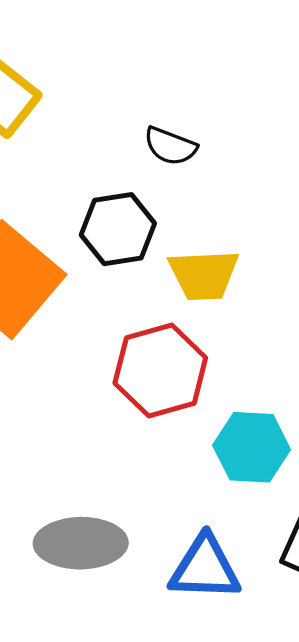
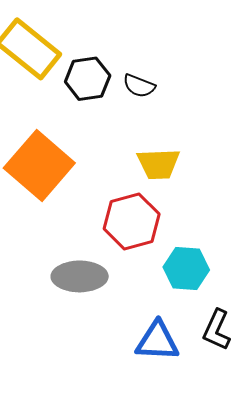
black hexagon: (118, 229) -> (88, 79), moved
gray ellipse: (81, 543) -> (80, 276), moved

